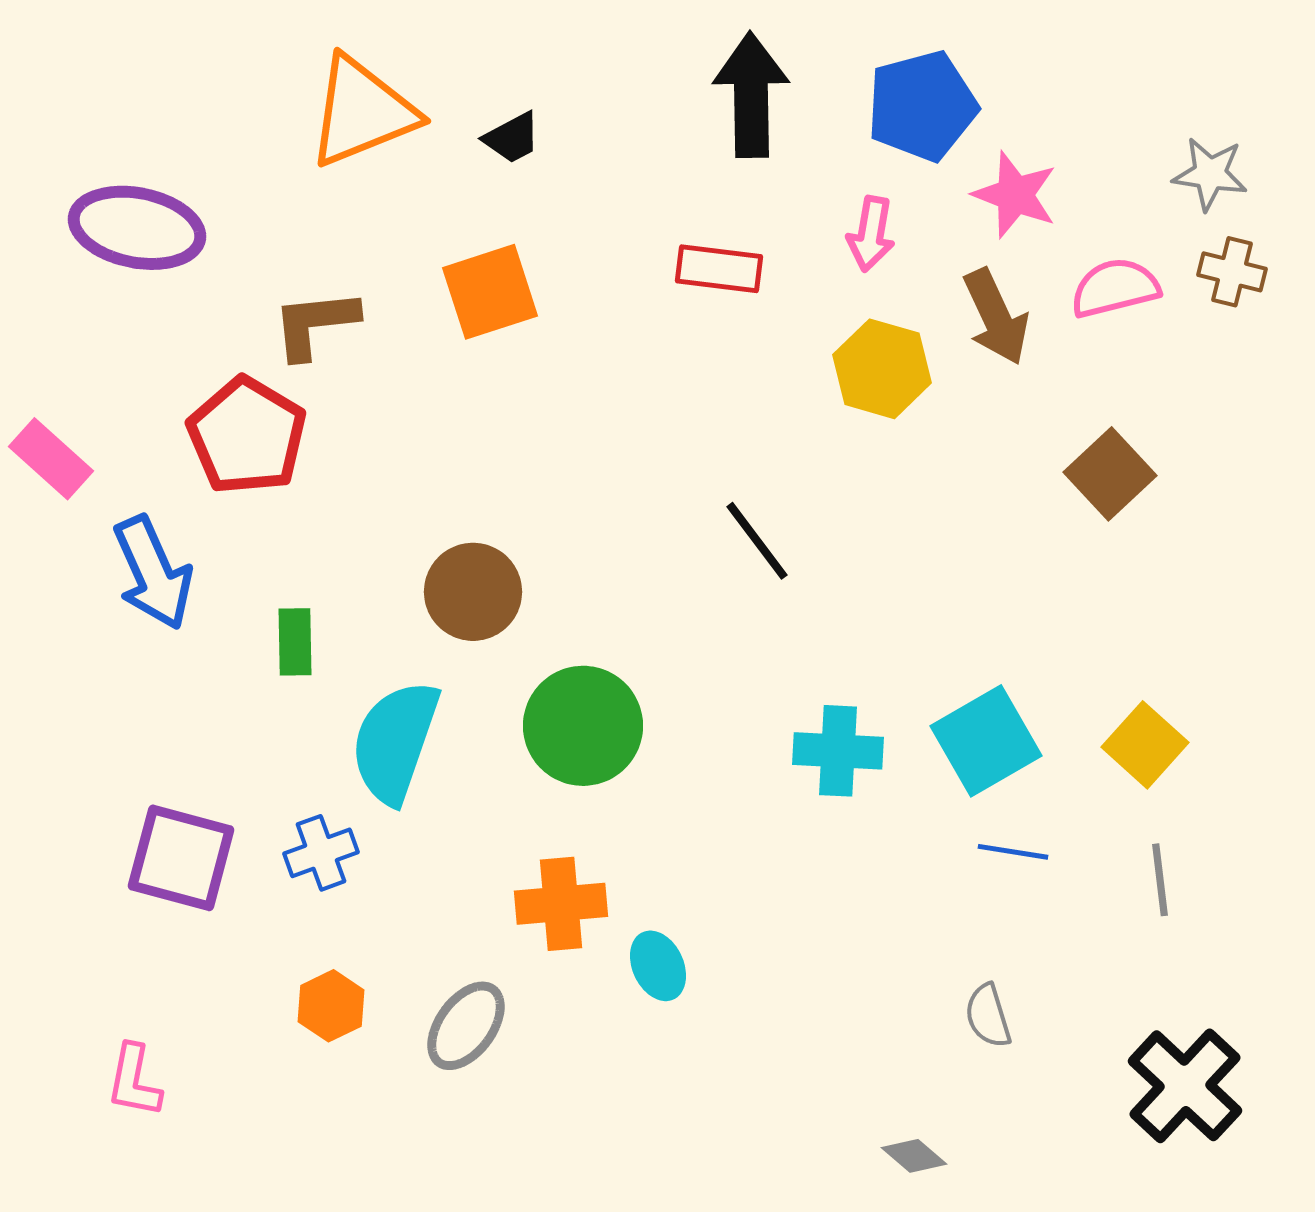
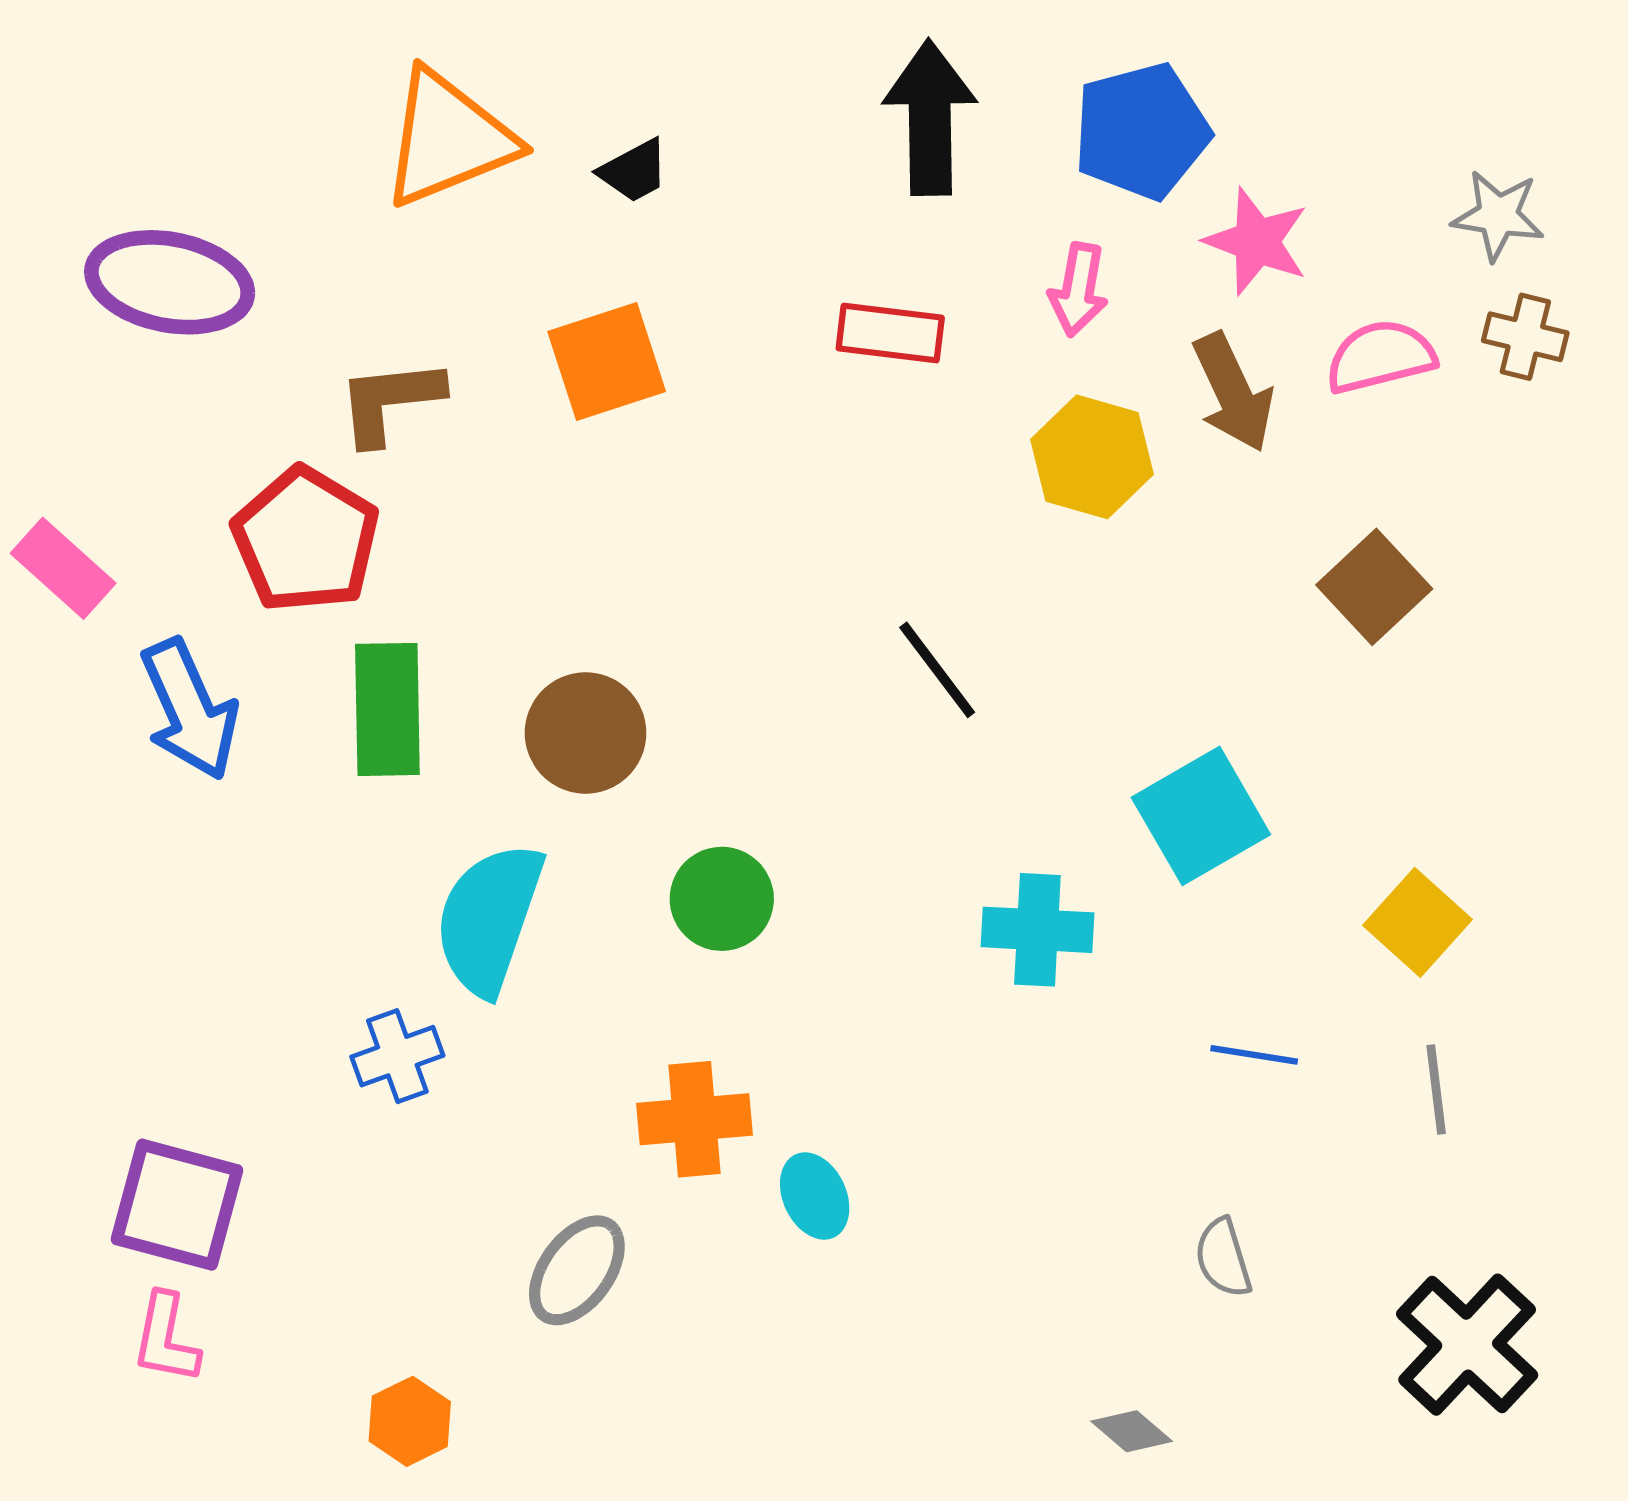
green rectangle: (295, 642) -> (387, 709), moved, size x1.6
green circle: (583, 726) -> (722, 899), size x0.7
cyan square: (986, 741) -> (1201, 816), moved
purple square: (181, 858) -> (177, 1205), moved
orange hexagon: (331, 1006) -> (410, 1421), moved

